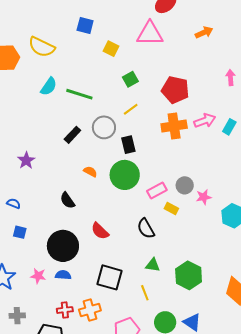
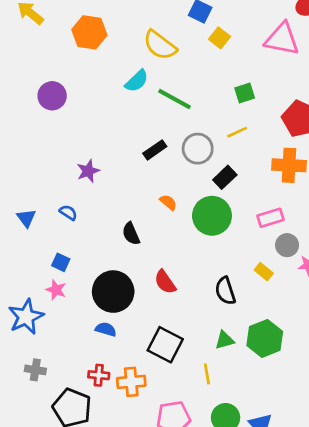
yellow semicircle: (42, 47) -> (160, 45), moved
yellow square: (111, 49) -> (219, 38), moved
black rectangle: (128, 145) -> (225, 177), turned 48
pink rectangle: (157, 191) -> (270, 218), moved
blue semicircle: (14, 204) -> (68, 213), moved
green triangle: (153, 265) -> (225, 340), turned -35
green hexagon: (189, 275) -> (265, 338), moved
pink star: (38, 276) -> (56, 290), moved

